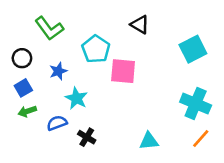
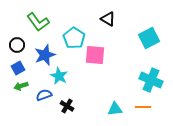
blue star: (58, 71) -> (45, 55), size x1.5
orange line: (201, 138) -> (143, 107), moved, turned 49

